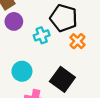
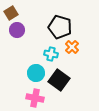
cyan cross: (42, 35) -> (51, 54), moved, turned 32
cyan circle: (22, 71) -> (36, 73), moved

